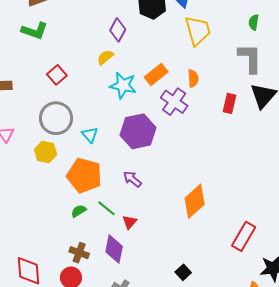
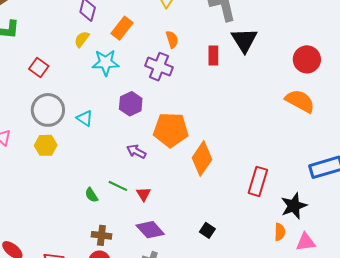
orange rectangle: (156, 75) -> (122, 28), moved
purple hexagon: (138, 131) -> (131, 104), size x0.7
orange pentagon: (84, 175) -> (171, 130), moved
green semicircle: (79, 211) -> (91, 195), turned -77
purple diamond: (114, 249) -> (150, 230), moved, turned -40

